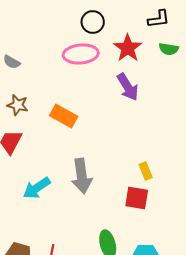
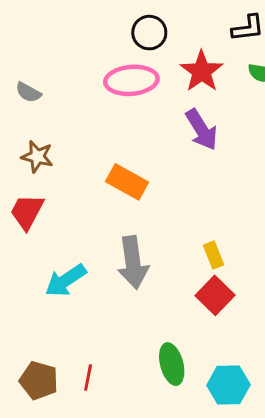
orange rectangle: (64, 116) -> (127, 182), moved
yellow rectangle: (146, 171) -> (214, 255), moved
red square: (137, 198) -> (215, 295), turned 35

